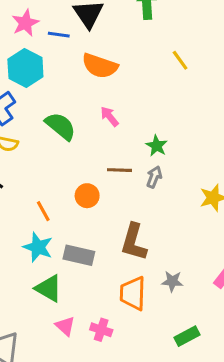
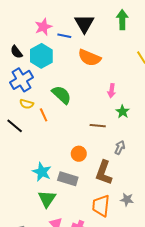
pink arrow: (110, 116) -> (112, 91), moved, turned -136
gray arrow: (154, 177) -> (120, 148), moved
orange circle: (87, 196) -> (79, 154), moved
orange line: (43, 211) -> (44, 115), moved
green triangle: (49, 288) -> (47, 199), turned 30

